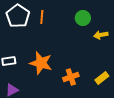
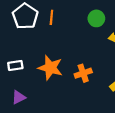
orange cross: (71, 77) -> (83, 73), moved

